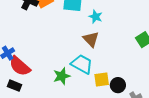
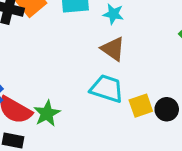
green star: (62, 76) -> (47, 113), moved

